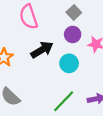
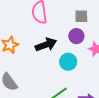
gray square: (74, 12) -> (81, 16), turned 32

